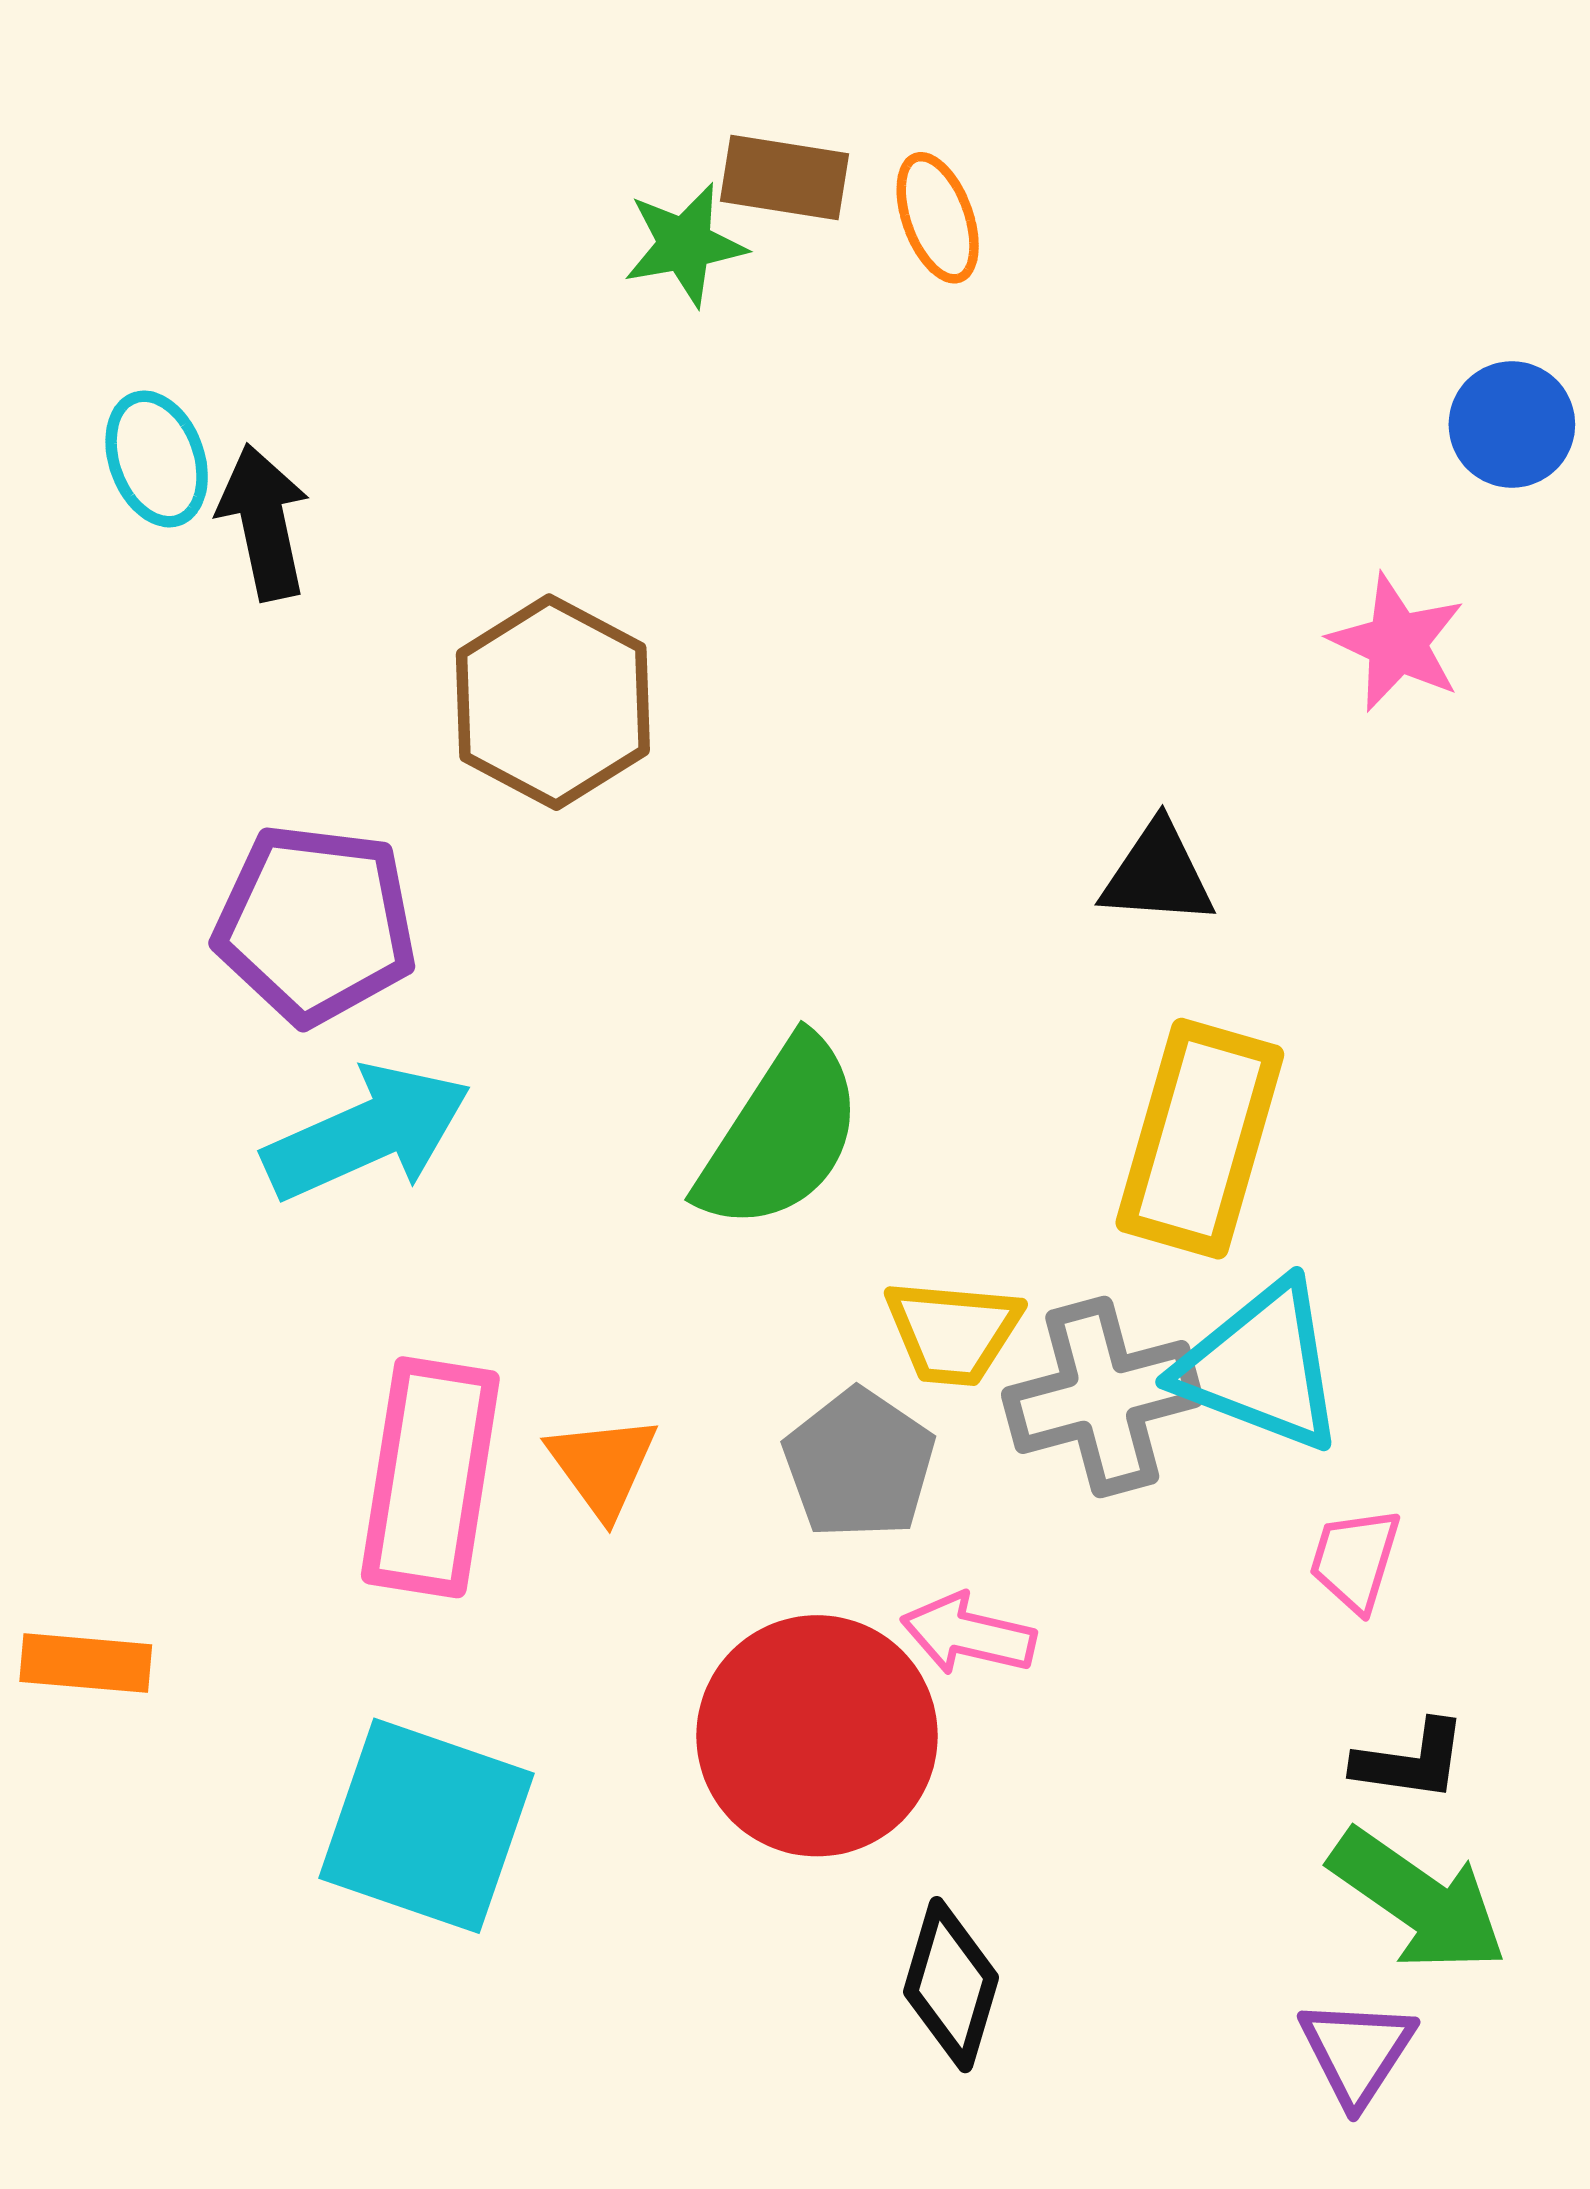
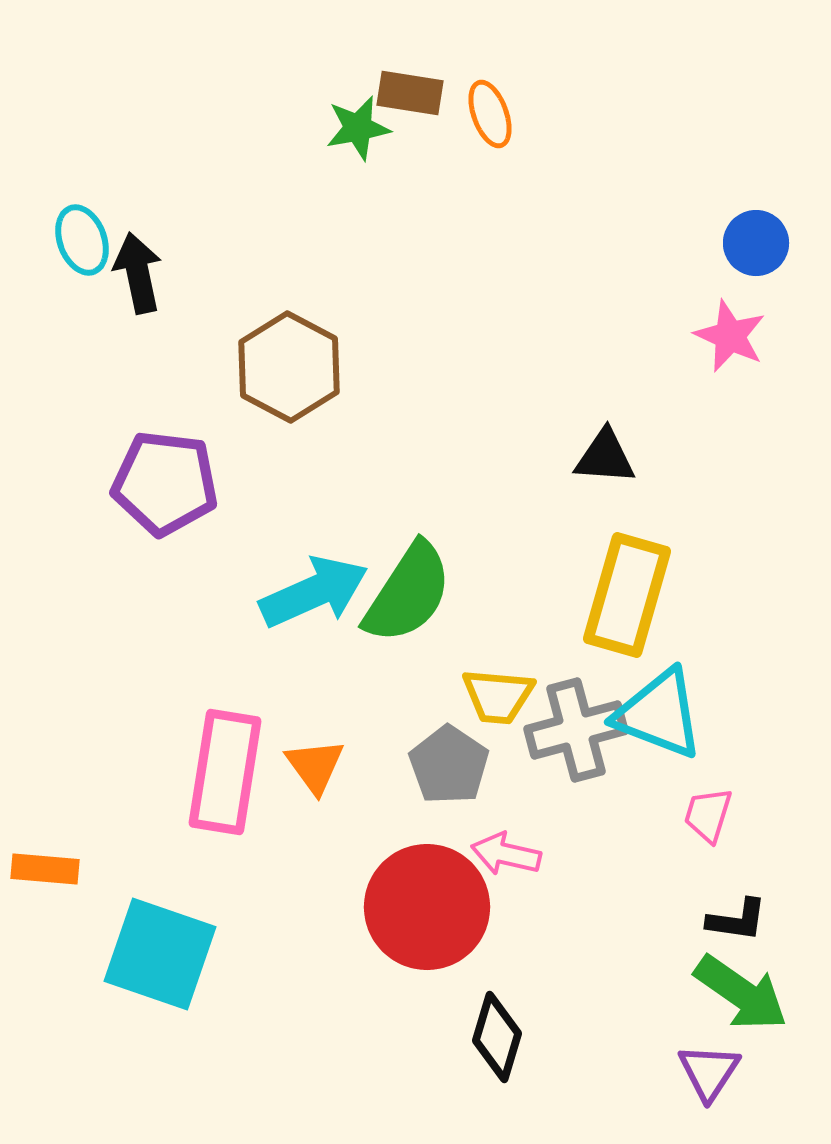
blue circle: (1512, 424) -> (756, 243), moved
cyan arrow: (367, 1133) -> (314, 592), moved
cyan square: (426, 1826) -> (160, 954), moved

